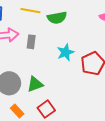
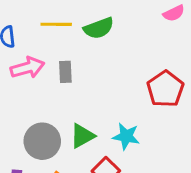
cyan star: (65, 52) -> (126, 136), moved, turned -30

